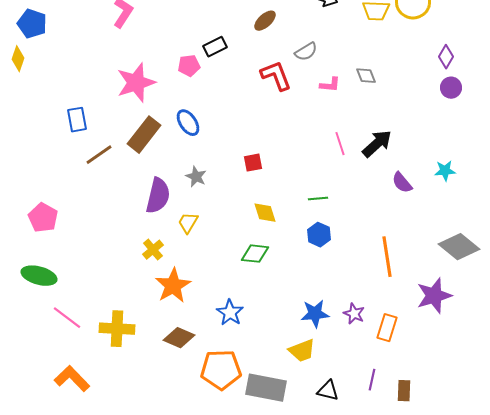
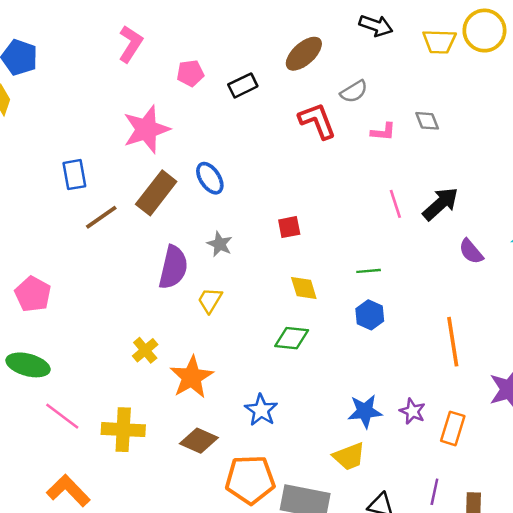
brown ellipse: (265, 21) -> (304, 54), size x1.4
pink pentagon: (189, 66) -> (190, 73), moved
yellow cross: (153, 250) -> (145, 350), moved

